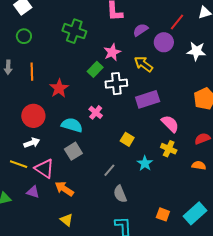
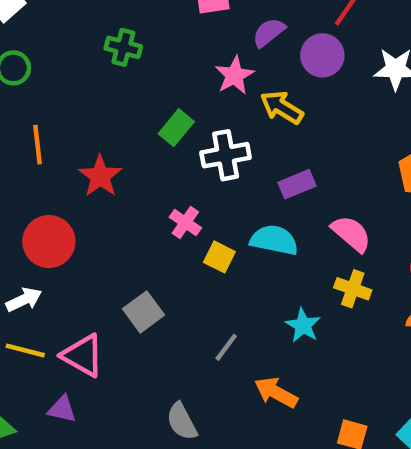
green cross: (74, 31) -> (123, 47), size x0.7
pink star: (112, 52) -> (235, 75), moved
purple rectangle: (148, 99) -> (297, 184), size x0.7
cyan semicircle: (72, 125) -> (274, 240), moved
yellow square: (127, 139) -> (219, 257), moved
white arrow: (32, 143) -> (24, 300), moved
orange arrow: (64, 189) -> (276, 392), moved
gray semicircle: (120, 194) -> (182, 421), moved

